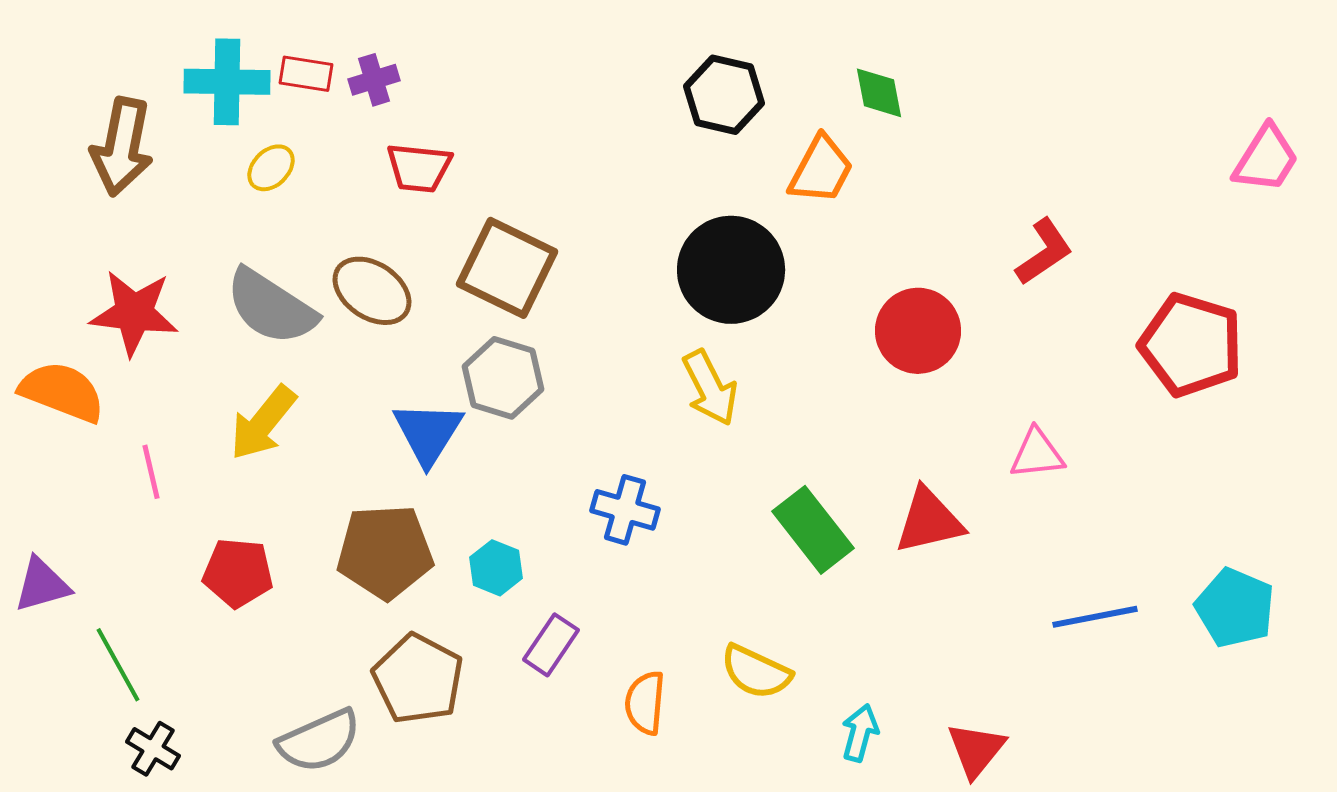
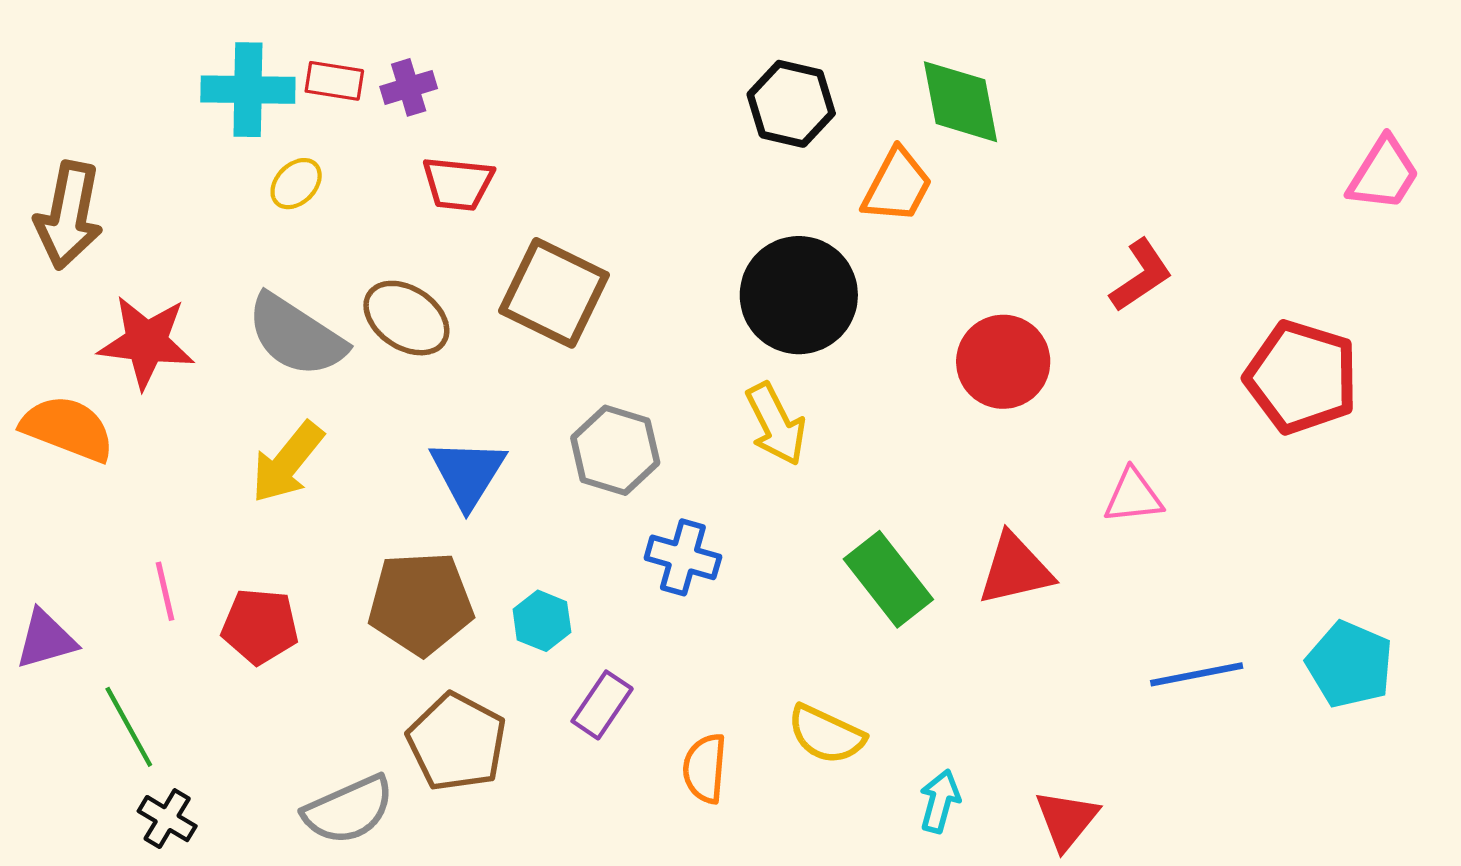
green diamond: (879, 93) -> (961, 102), size x1.5
brown arrow: (122, 147) -> (69, 215), moved
gray hexagon: (503, 378) -> (615, 450), moved
pink line: (151, 472) -> (165, 591), moved

